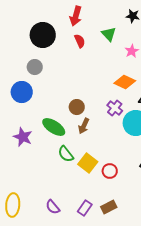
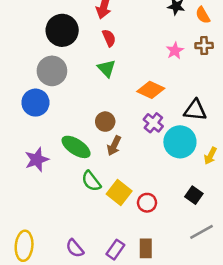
green triangle: (109, 34) -> (106, 68), moved
gray circle: (35, 67) -> (52, 71), size x1.5
orange diamond: (125, 82) -> (151, 90), moved
purple star: (23, 137) -> (37, 160), turned 30
brown rectangle: (109, 207) -> (146, 248), turned -63

